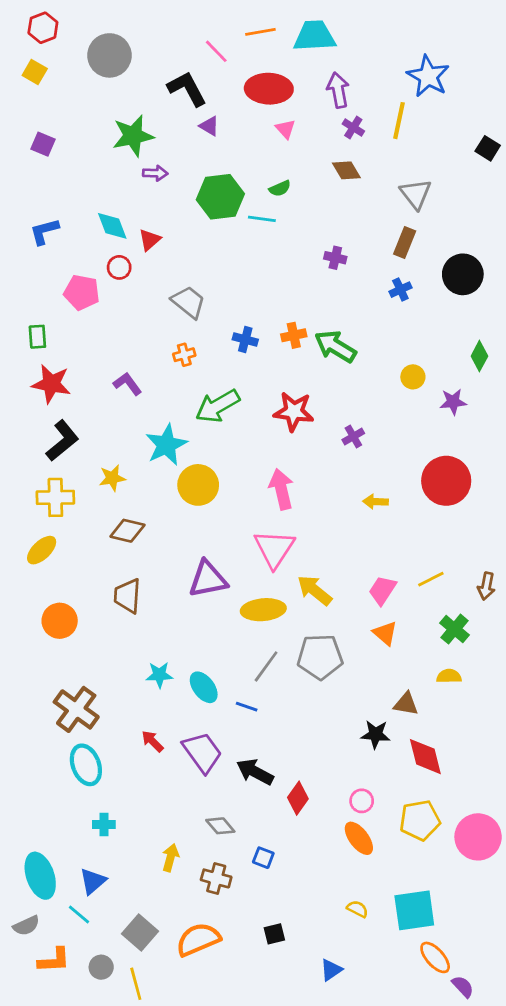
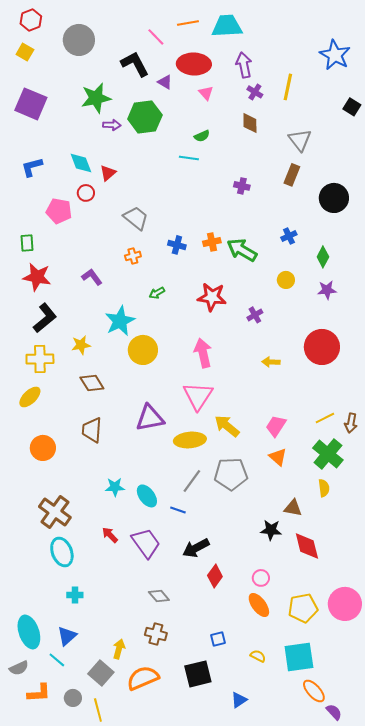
blue star: (428, 76) -> (335, 55), moved
purple triangle: (209, 126) -> (165, 82), moved
purple square: (43, 144) -> (31, 104), size x1.8
brown diamond: (346, 170) -> (250, 123), turned 30
green hexagon: (220, 197) -> (145, 117), moved
blue cross: (400, 290) -> (289, 236), moved
green diamond: (479, 356) -> (323, 257), moved
yellow circle: (413, 377) -> (286, 280), moved
green arrow: (218, 406) -> (157, 293), size x0.5
brown diamond: (127, 531) -> (92, 383), turned 45
yellow line: (431, 579) -> (325, 418), moved
green cross: (454, 629) -> (328, 454), size x1.4
yellow semicircle: (449, 676) -> (324, 488), turned 84
black arrow: (255, 772) -> (196, 548), moved, turned -56
yellow pentagon: (420, 820) -> (303, 608), moved
yellow arrow: (170, 858) -> (119, 649), moved
blue square: (263, 858) -> (218, 639), moved, turned -35
black square: (274, 934) -> (198, 674), size x1.8

